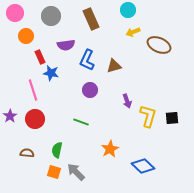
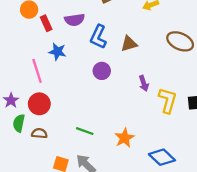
brown ellipse: (159, 45) -> (180, 41), moved
red rectangle: (40, 57) -> (46, 23), moved
green line: (81, 122) -> (85, 131), moved
green semicircle: (57, 150) -> (19, 123), moved
brown semicircle: (27, 153) -> (39, 133), moved

